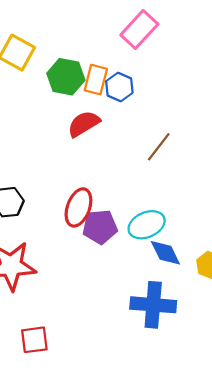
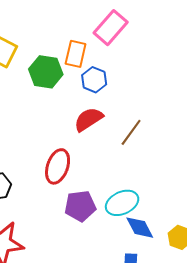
orange rectangle: (96, 80) -> (76, 54), moved
red semicircle: (84, 124) -> (88, 119), moved
red ellipse: (78, 207) -> (58, 166), moved

